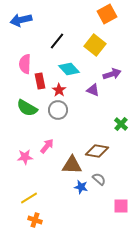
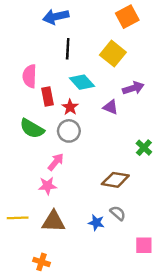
blue arrow: (21, 20) -> (56, 17), moved
black line: (57, 41) -> (68, 49), turned -36
pink arrow: (47, 146) -> (56, 162), moved
pink star: (25, 157) -> (47, 186), moved
brown triangle: (72, 165) -> (53, 221), moved
yellow line: (29, 198) -> (18, 218), moved, turned 30

